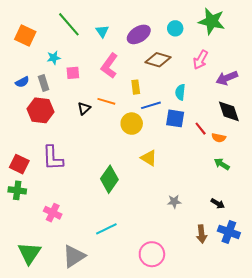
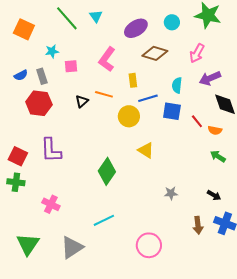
cyan triangle: (102, 31) -> (96, 16), moved
purple arrow: (227, 78) -> (210, 78), moved

